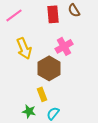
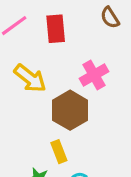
red rectangle: (53, 14) -> (56, 29), moved
yellow arrow: (24, 48) -> (30, 78), turned -30

